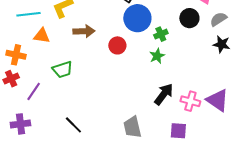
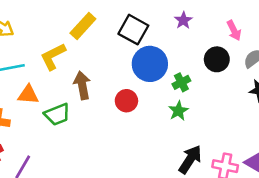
brown arrow: (84, 31) -> (82, 85), turned -95
green trapezoid: (63, 69) -> (57, 114), moved

